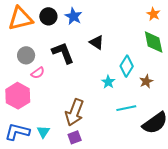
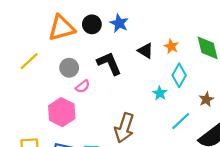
orange star: (153, 14) -> (171, 46), moved
brown star: (146, 81) -> (206, 99), moved
cyan line: (126, 108) -> (181, 121), turned -30

